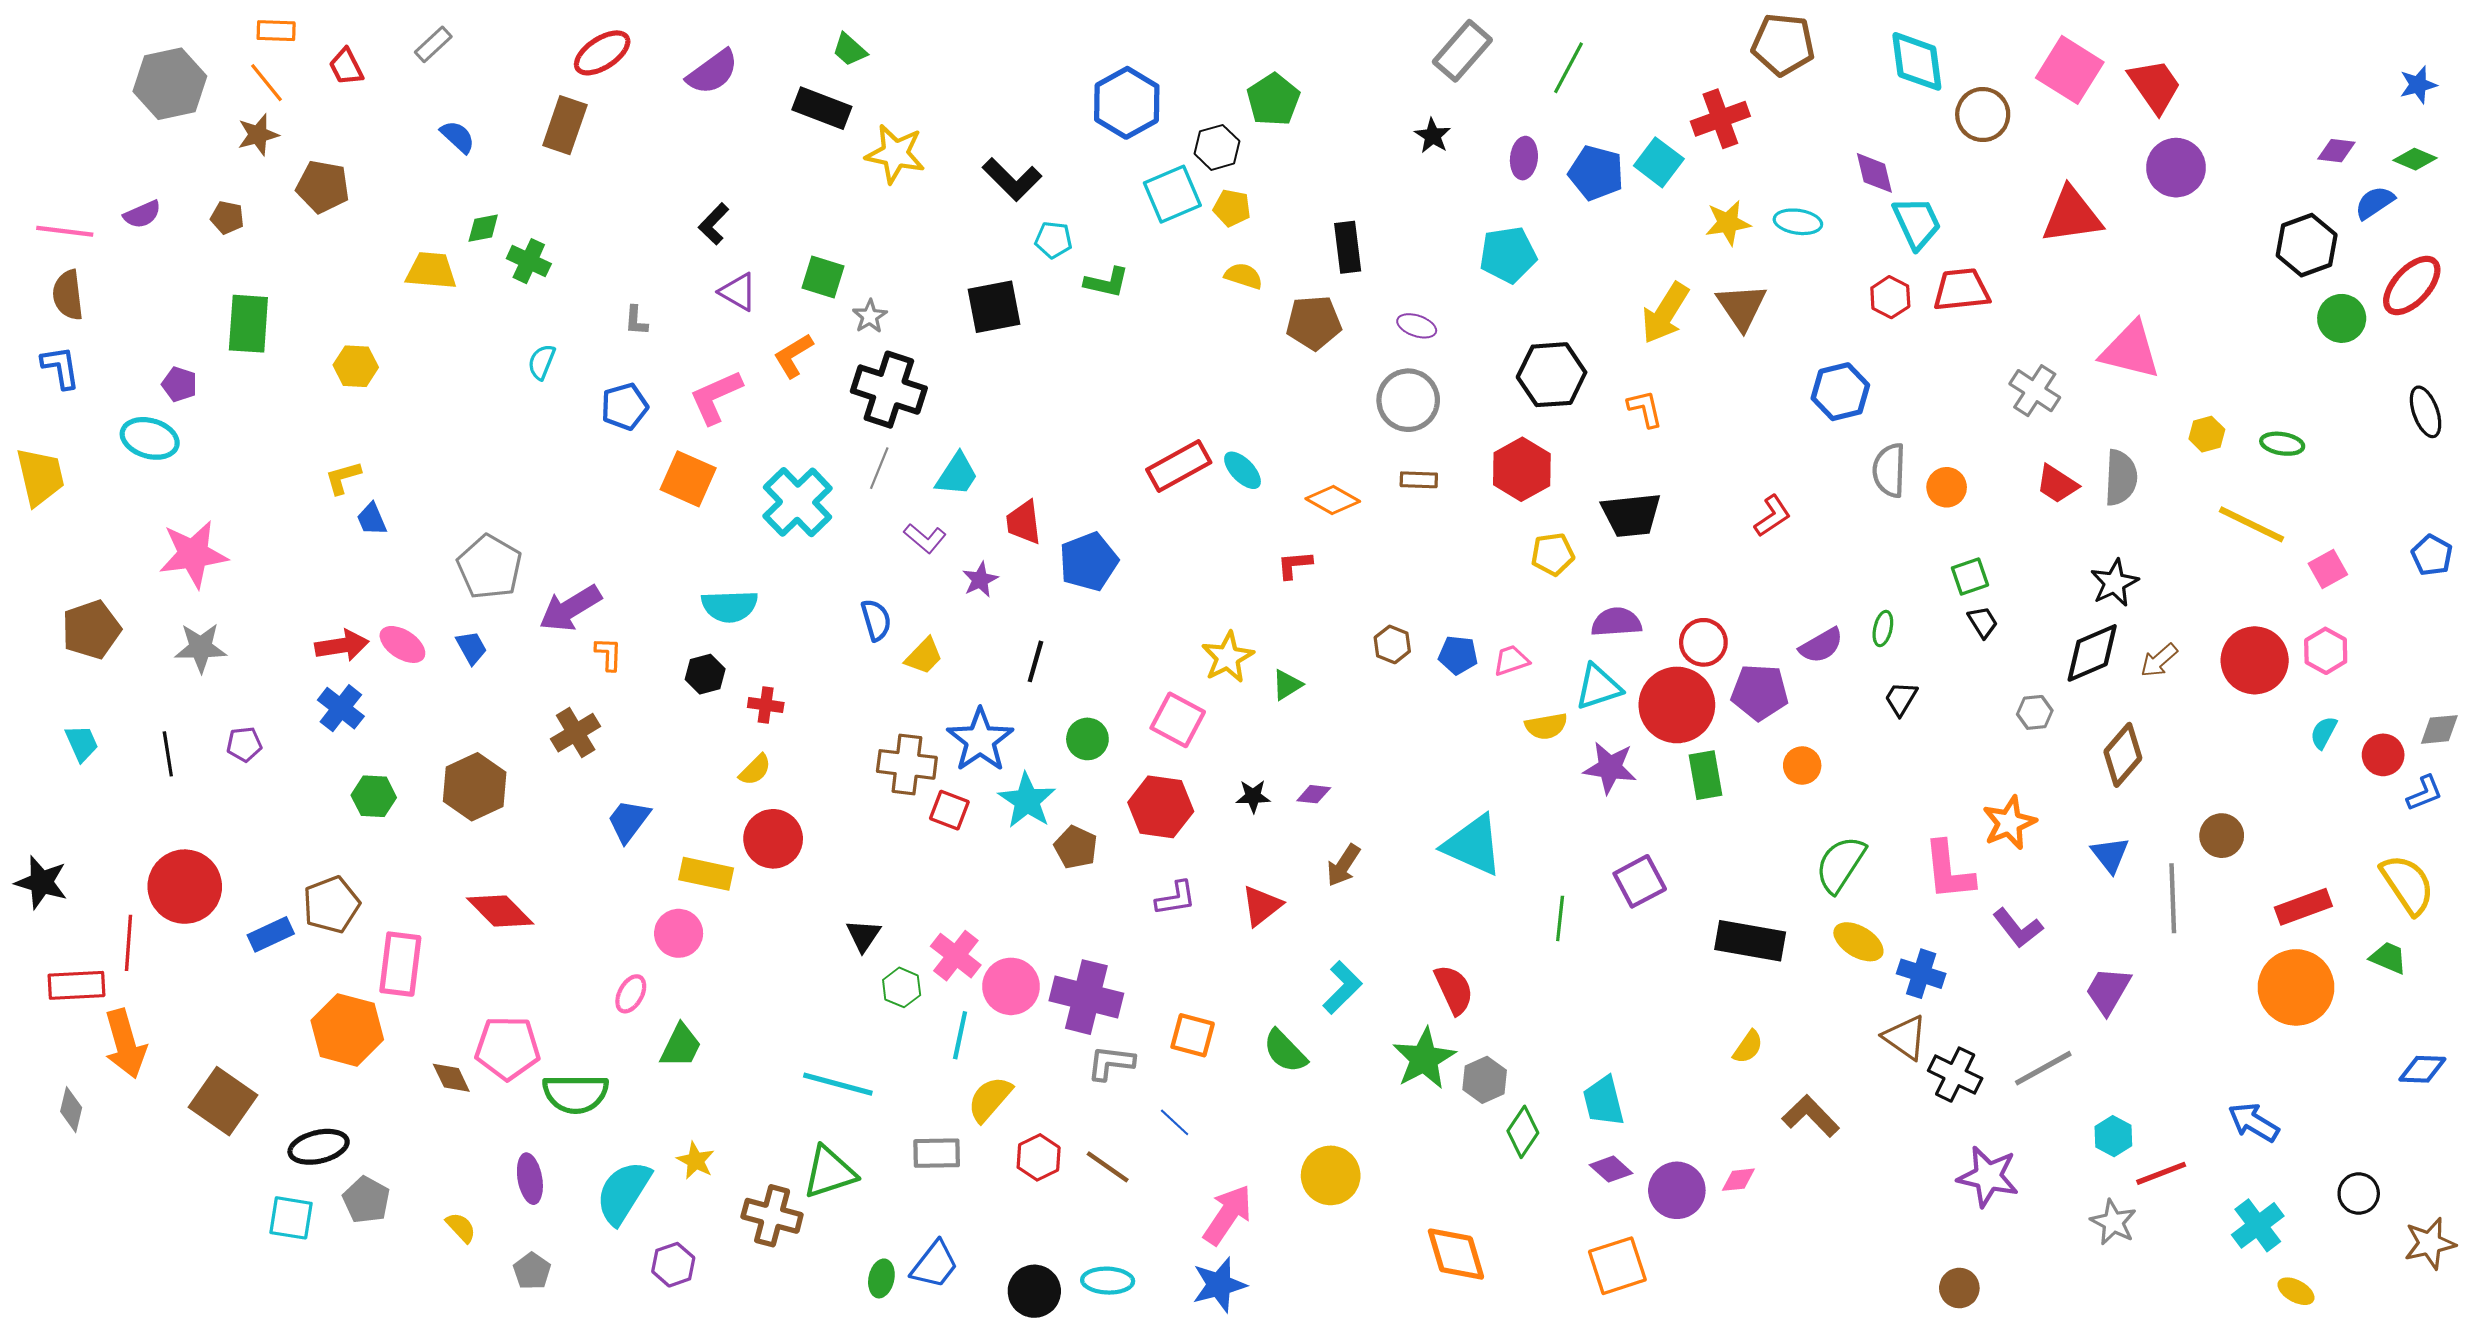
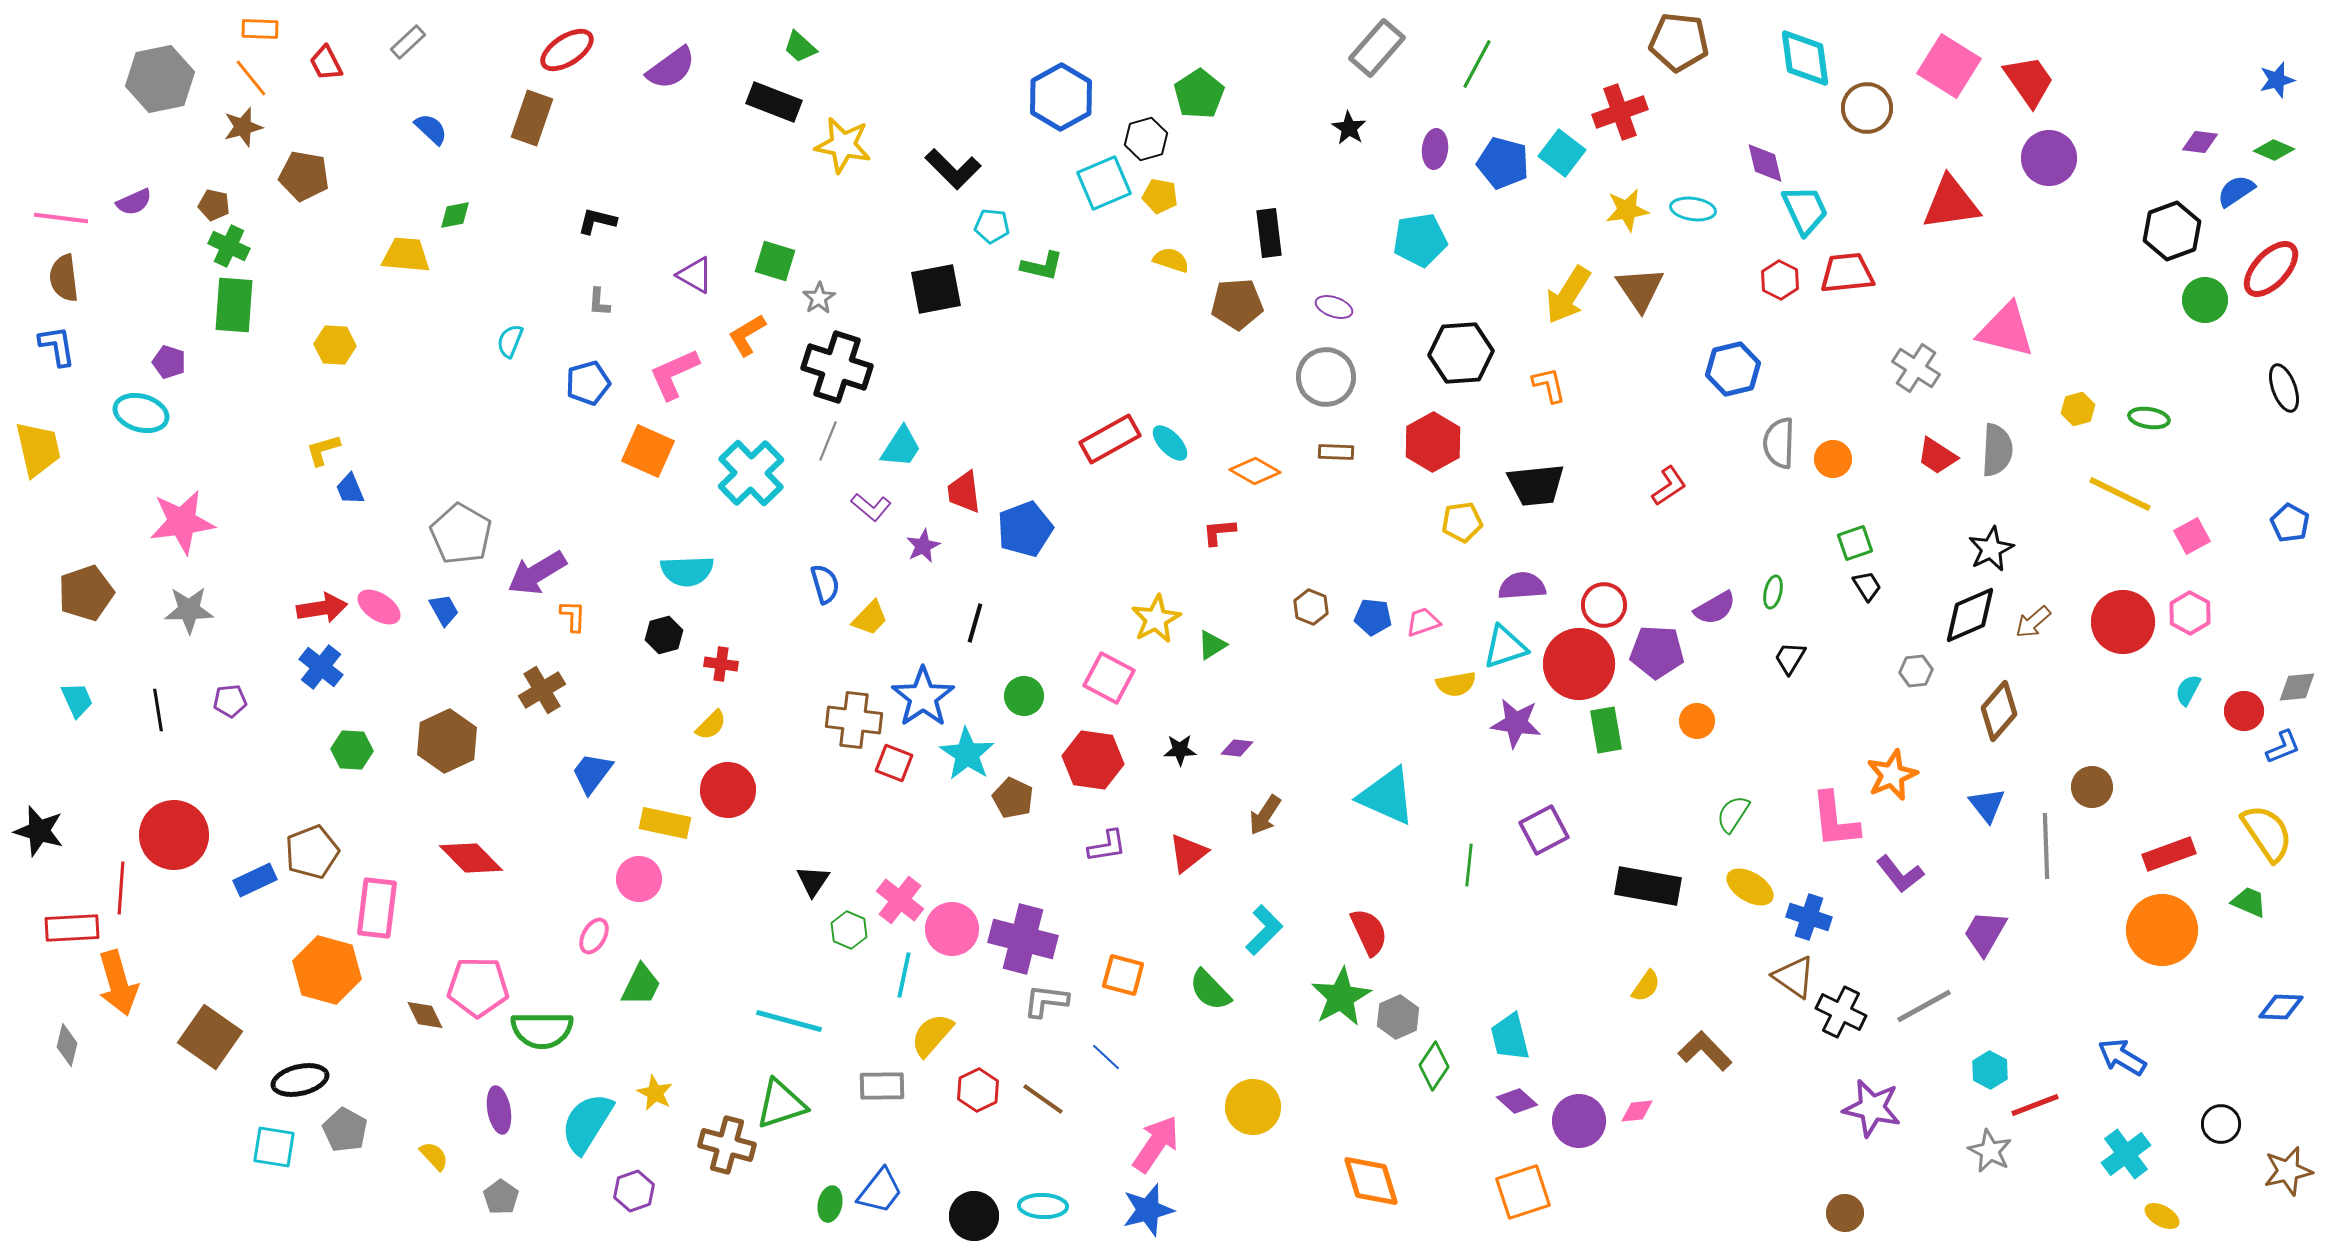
black L-shape: (714, 224) -> (597, 221), moved, turned 60
green cross: (529, 261) -> (229, 246), moved
green semicircle: (1840, 864) -> (1733, 814), size x0.7

